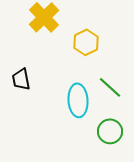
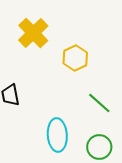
cyan ellipse: (78, 100) -> (57, 135), moved

